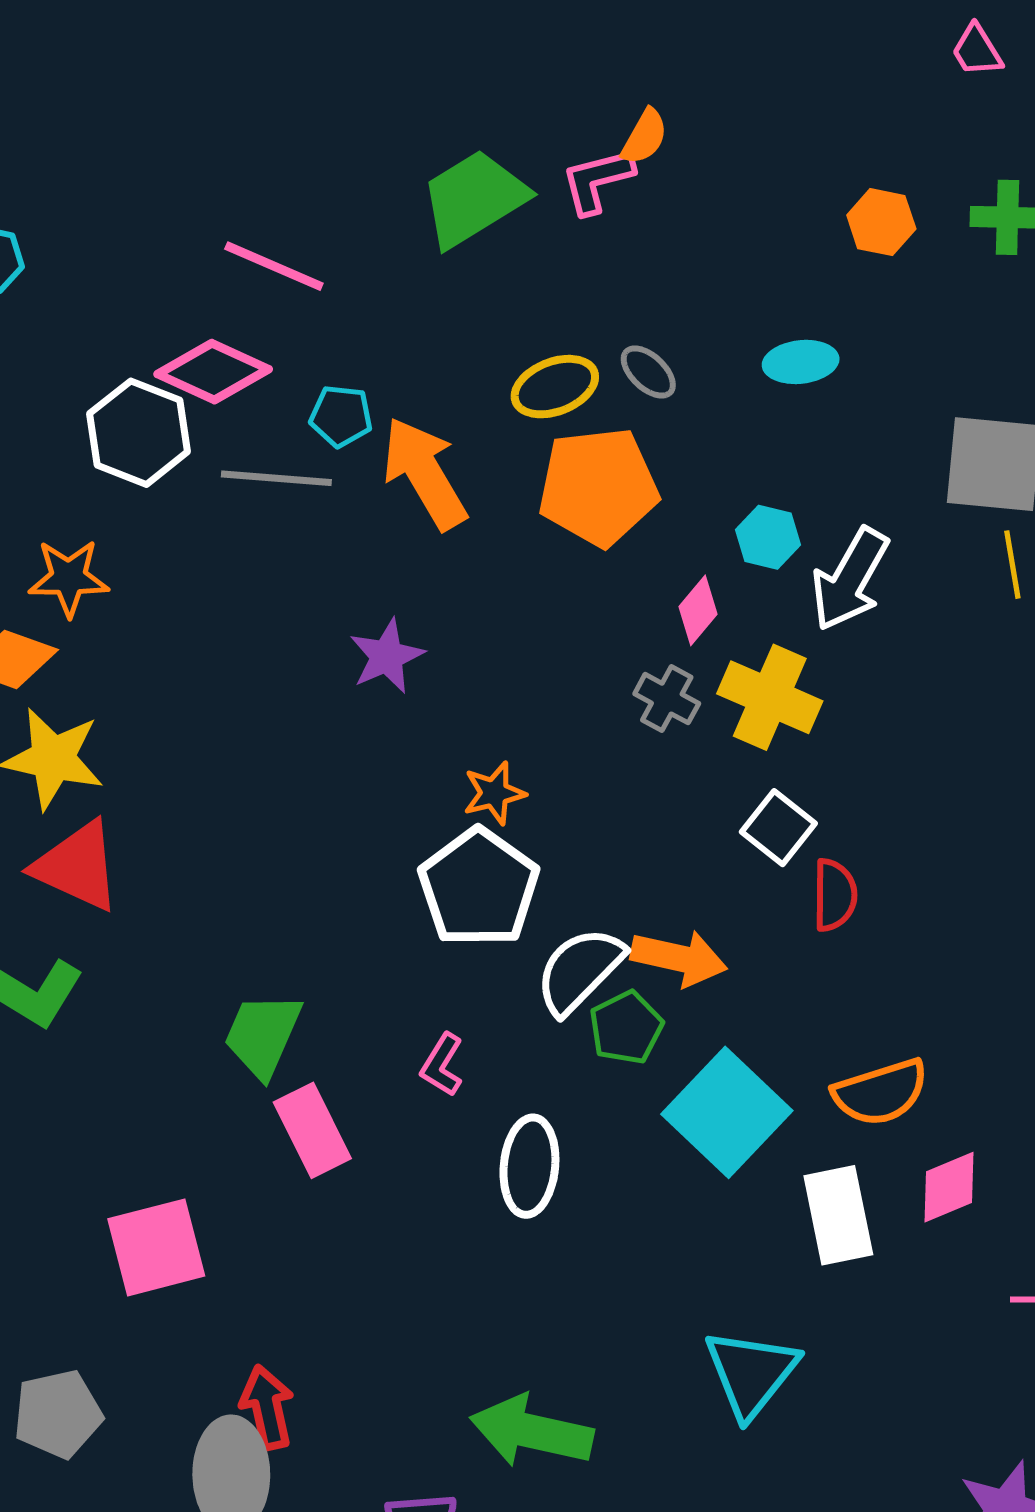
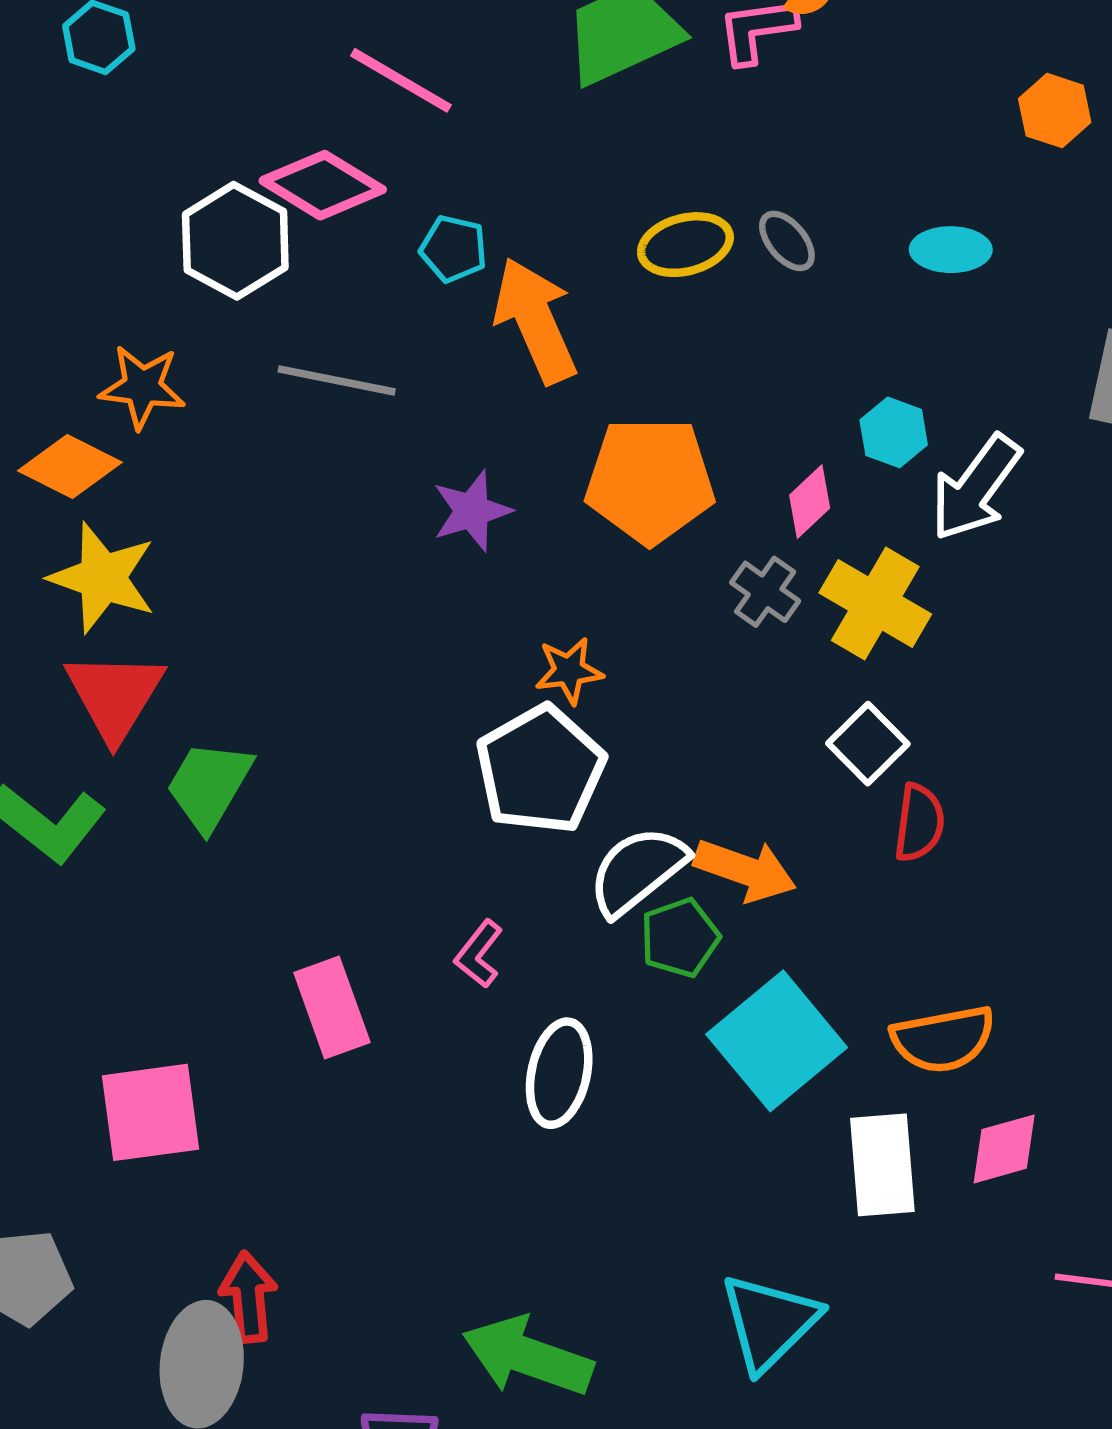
gray line: (276, 478) -> (337, 380), moved
orange pentagon: (598, 487) -> (650, 480), moved
red triangle: (77, 866) -> (115, 696), turned 30
green trapezoid: (263, 1035) -> (209, 785), moved

